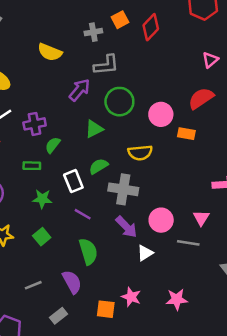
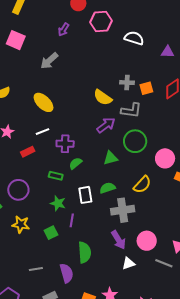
orange square: (120, 20) -> (146, 88), moved
yellow semicircle: (50, 52) -> (103, 97), moved
yellow semicircle: (140, 153) -> (142, 185), turned -54
gray cross: (123, 189) -> (123, 210), turned -30
purple line: (83, 214) -> (72, 220), moved, turned 56

